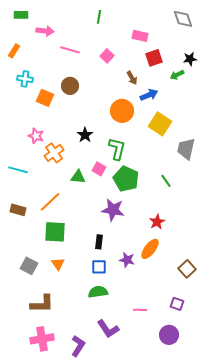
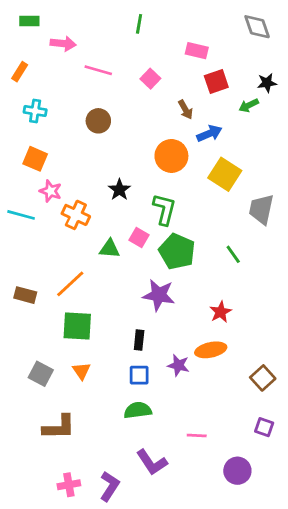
orange square: (45, 98) -> (35, 159), moved
orange cross: (54, 153) -> (76, 215), turned -30
cyan line: (18, 170) -> (21, 215), moved
orange ellipse: (150, 249) -> (211, 350), turned 40
purple square: (177, 304) -> (264, 427), moved
pink cross: (42, 339) -> (69, 485), moved, size x0.7

